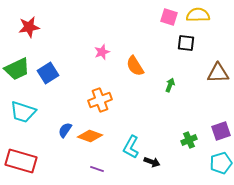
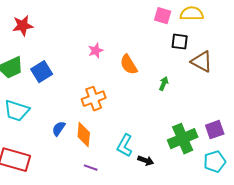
brown triangle: (218, 73) -> (202, 62), moved, turned 30
orange diamond: (90, 136) -> (84, 135), turned 75
green cross: (189, 140) -> (183, 139), size x1.8

